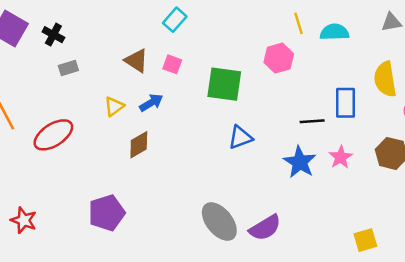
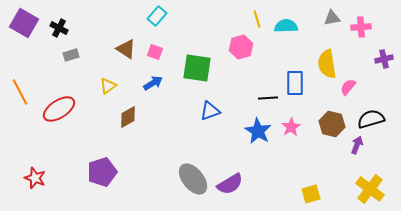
blue arrow: (151, 103) -> (153, 83), moved

